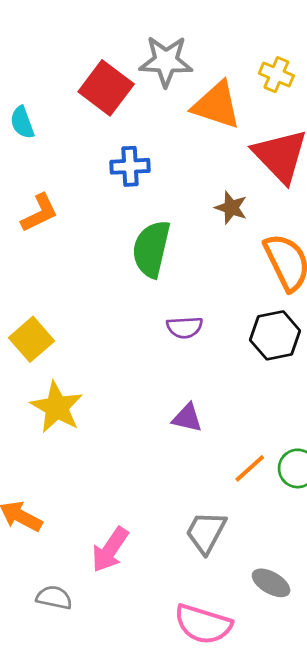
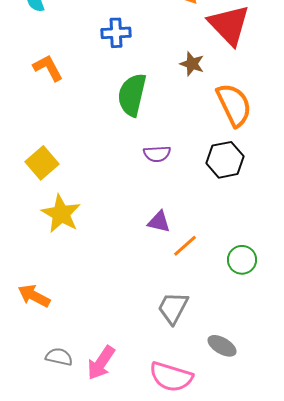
orange L-shape: (39, 213) -> (48, 68), turned -92
orange line: (250, 468) -> (185, 246), moved
pink arrow: (110, 550) -> (101, 363), moved

